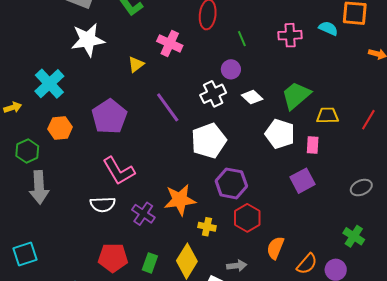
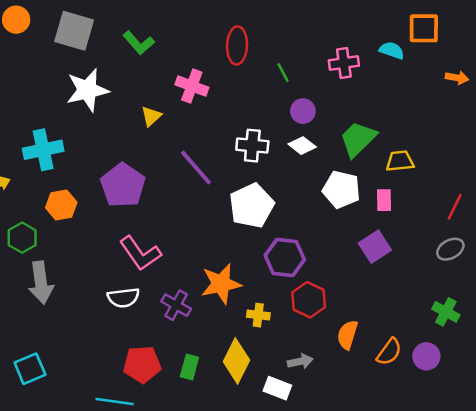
purple circle: (231, 69) -> (303, 111), moved
cyan cross: (49, 84) -> (43, 150), turned 36
white cross: (213, 94) -> (252, 146), turned 35
red line: (368, 120) -> (455, 207), moved

